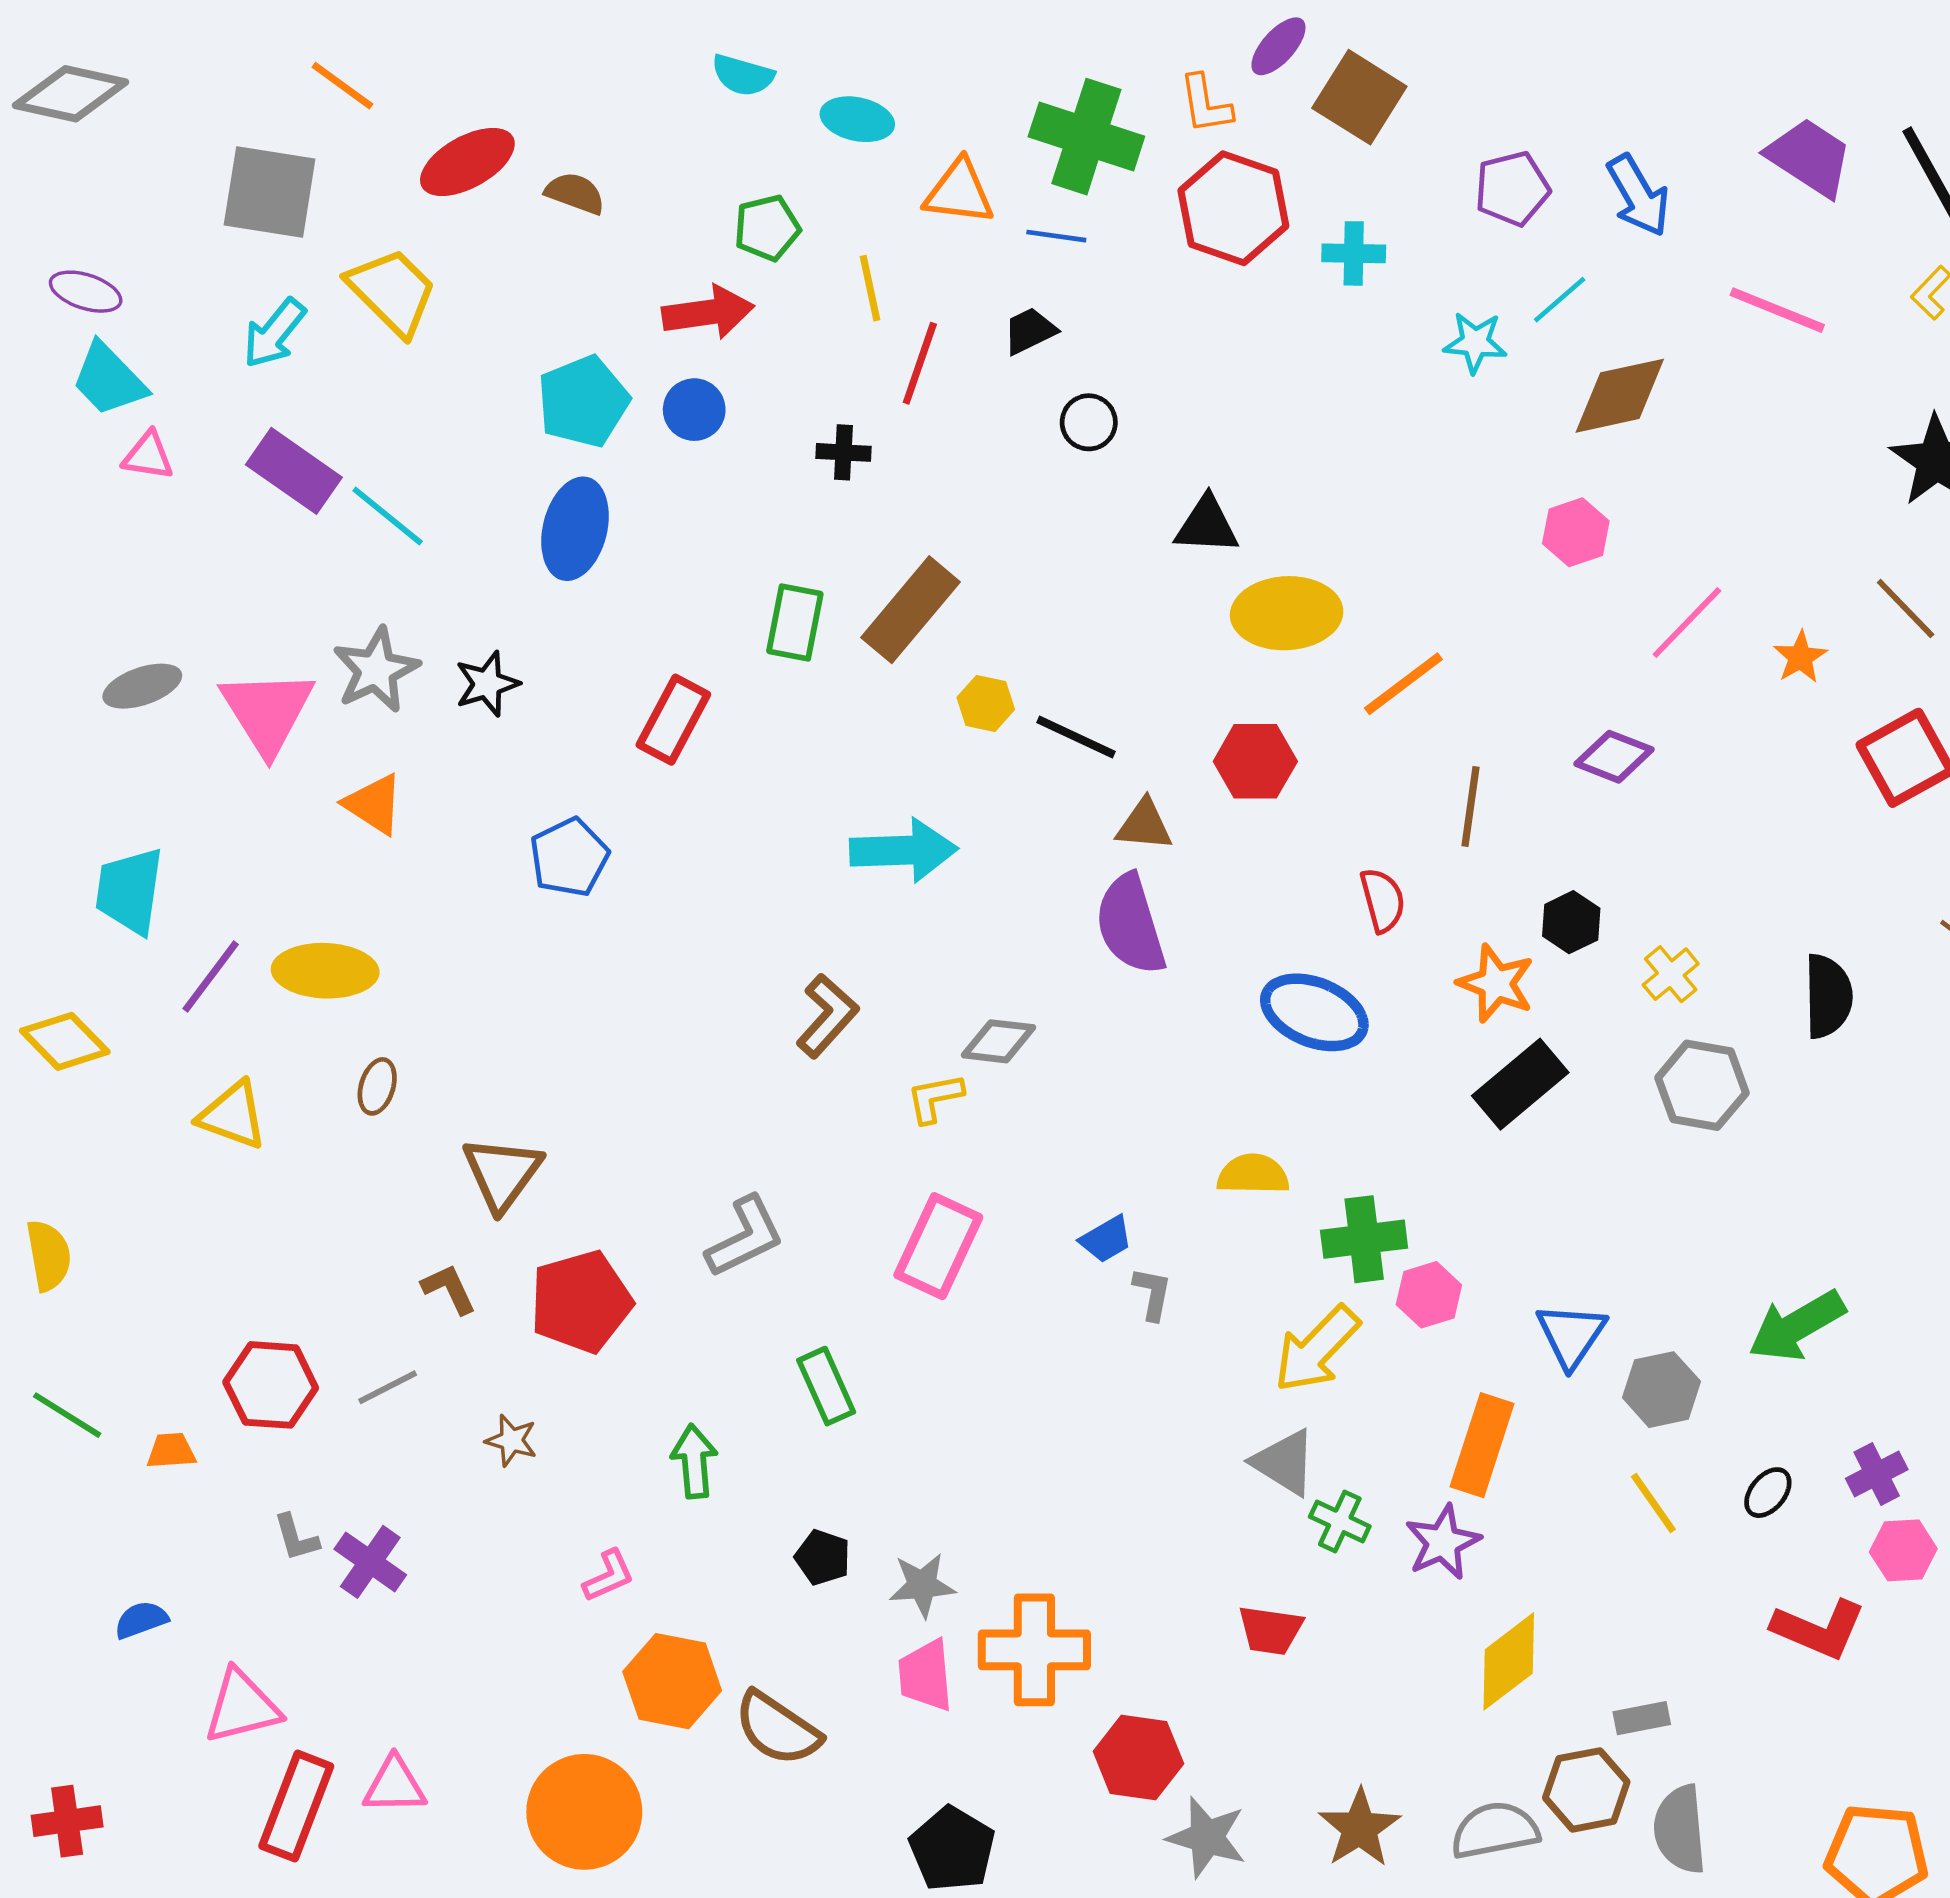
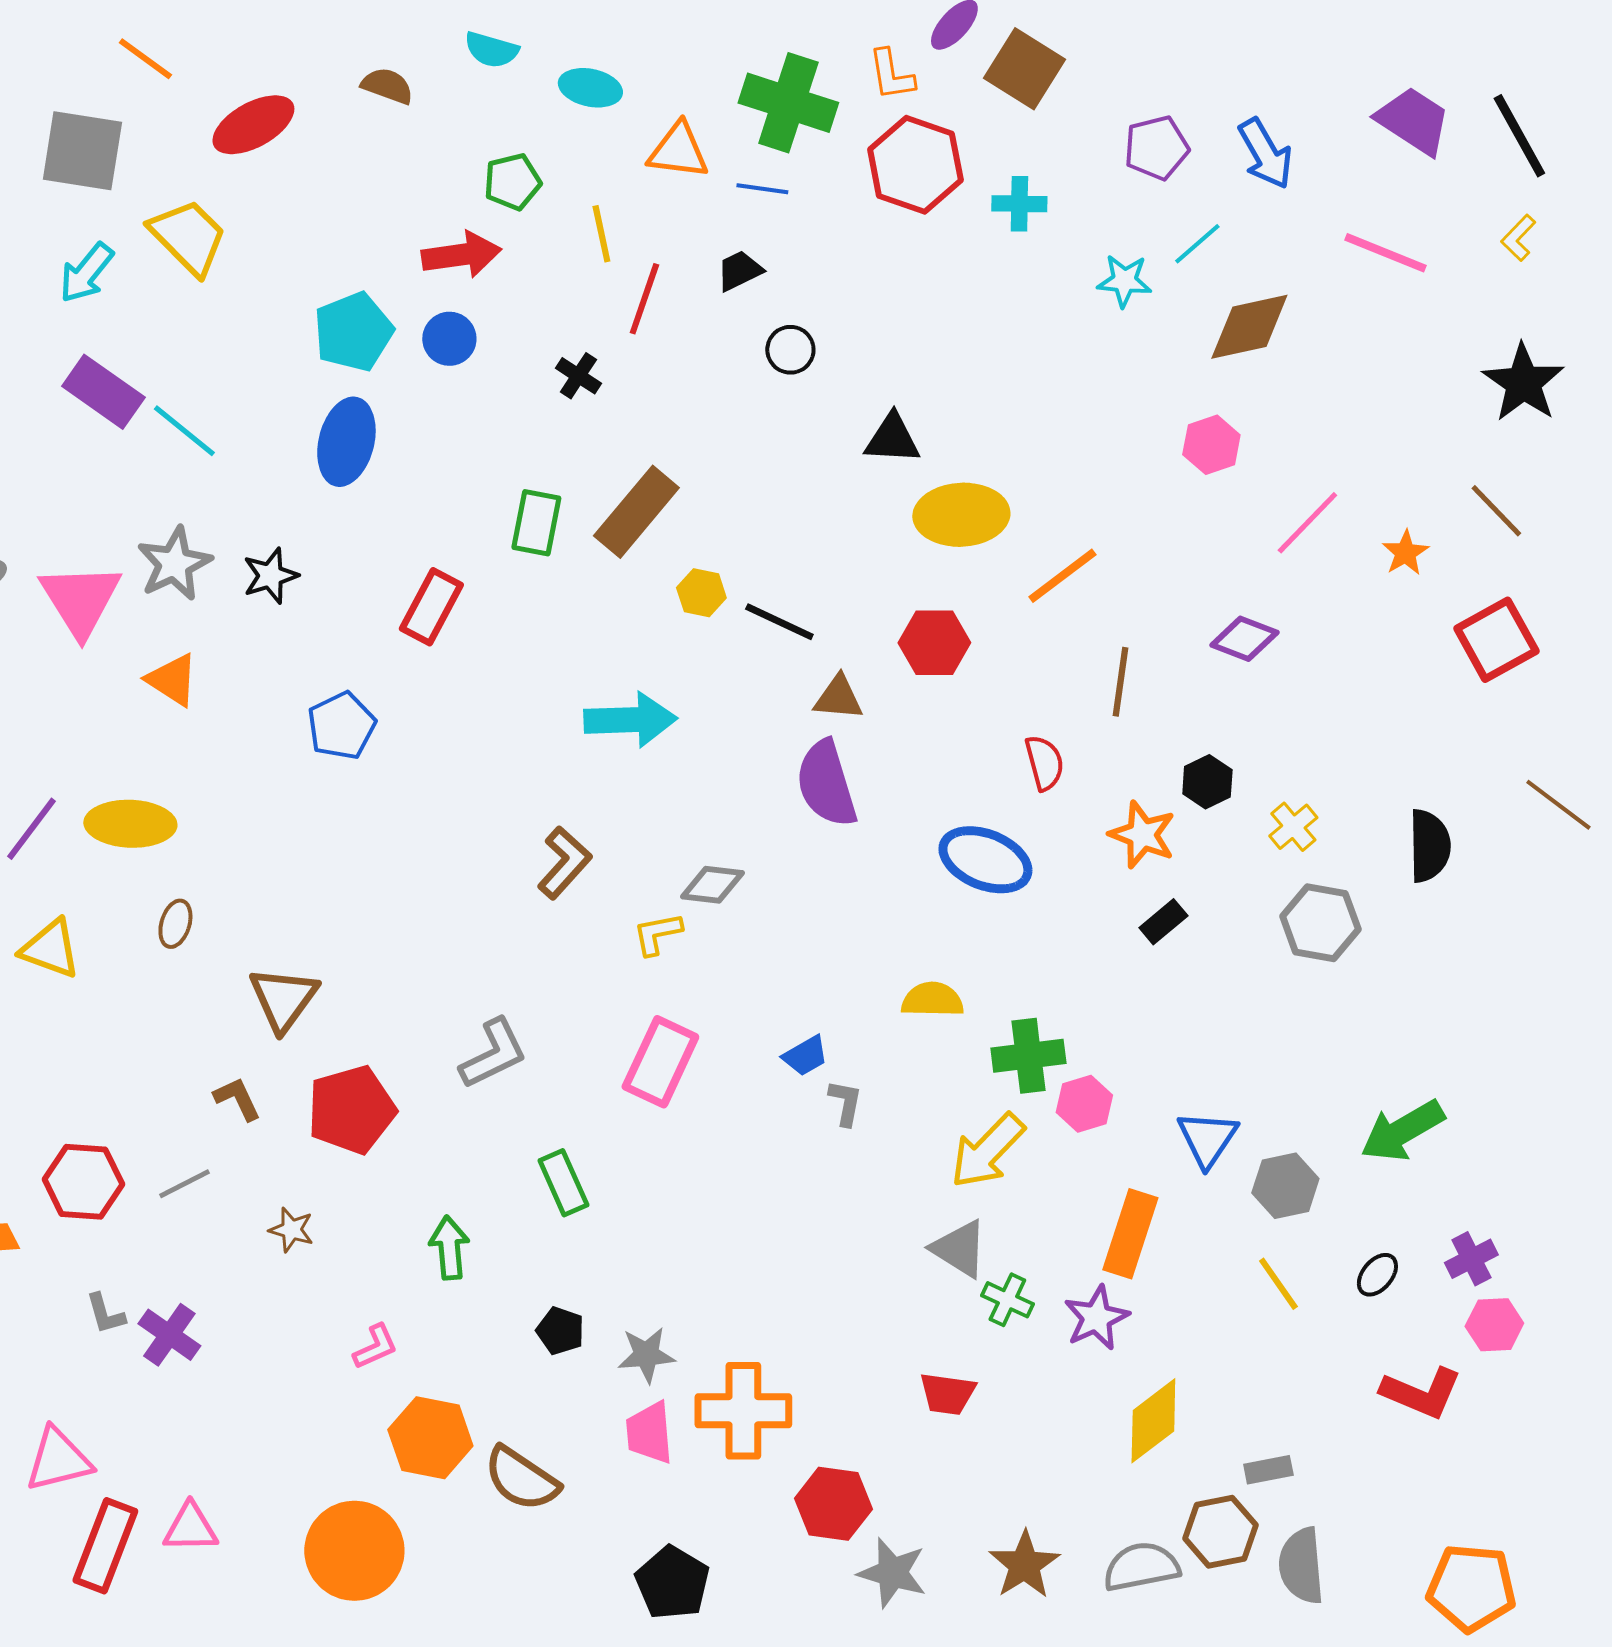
brown semicircle: (575, 193) -> (387, 86), moved
black cross: (843, 452) -> (578, 376), turned 30
black rectangle: (1520, 1084) -> (1163, 922), size x0.6

